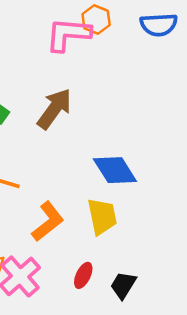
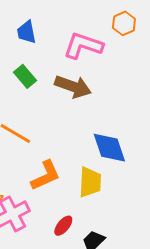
pink L-shape: (68, 34) -> (83, 46), moved
brown arrow: (54, 109) -> (73, 87), turned 60

